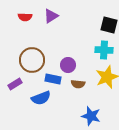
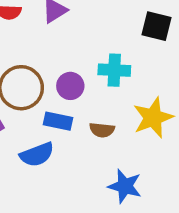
cyan cross: (104, 50) -> (114, 70), moved
purple circle: (68, 65) -> (70, 86), moved

